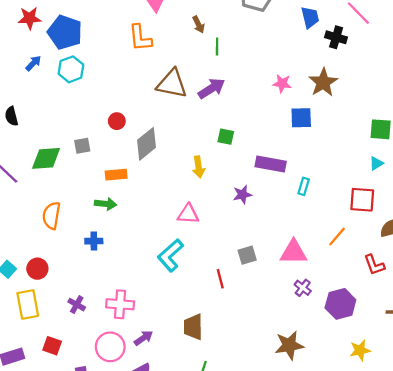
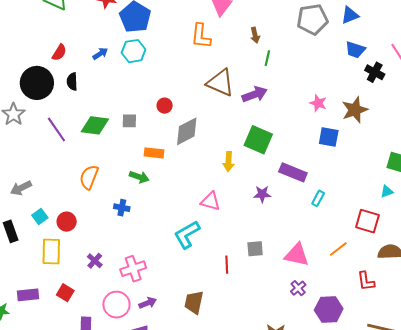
blue trapezoid: (310, 17) -> (355, 50), turned 110
blue arrow: (33, 63) -> (100, 54), moved
green square: (226, 137) -> (258, 140), size x1.8
pink cross: (120, 304) -> (133, 269), turned -35

